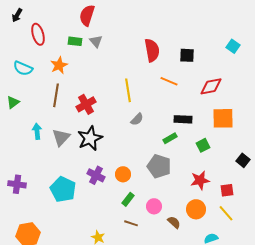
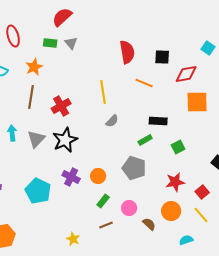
red semicircle: (87, 15) -> (62, 17), turned 30
red diamond: (211, 86) -> (186, 74), moved
orange square: (223, 118) -> (197, 102), moved
red square: (227, 190) -> (202, 192), turned -32
brown line: (131, 223) -> (106, 225), turned -40

